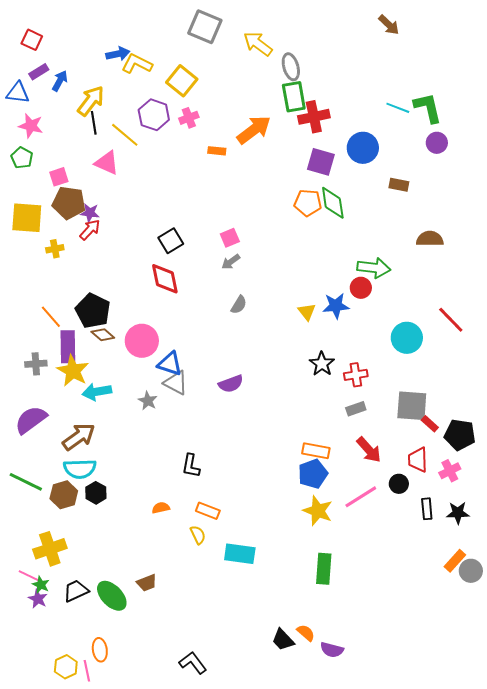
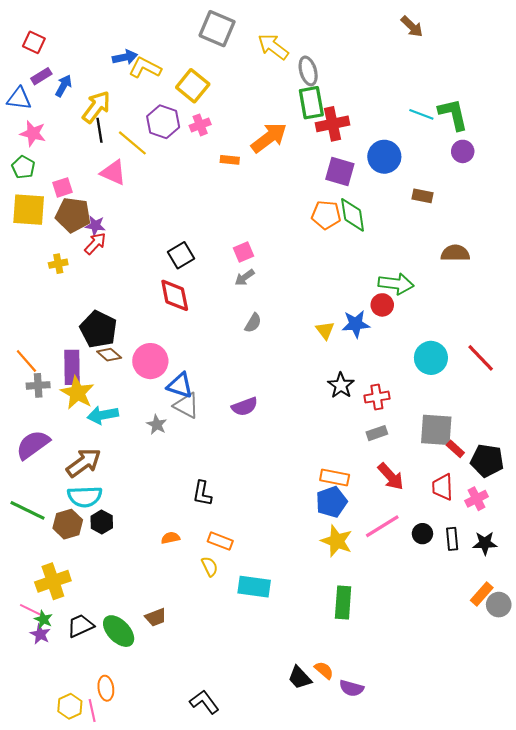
yellow square: (27, 218) -> (29, 210), moved
orange line: (51, 317) -> (26, 361), moved
red line: (451, 320) -> (481, 358), moved
black circle: (399, 484) -> (422, 534), moved

